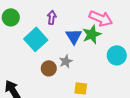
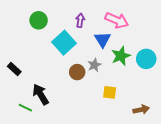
pink arrow: (101, 18) -> (117, 20), moved
green star: (92, 34) -> (121, 56), moved

